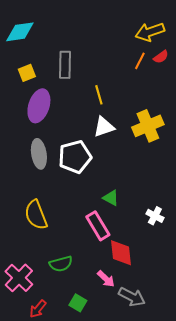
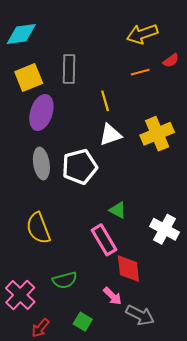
yellow arrow: (150, 32) -> (142, 34), moved
orange line: (140, 61) -> (140, 72), moved, turned 48
yellow square: (27, 73) -> (29, 77), size x1.5
white cross: (155, 216) -> (165, 229), size x1.5

